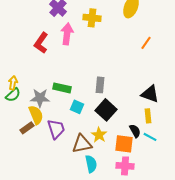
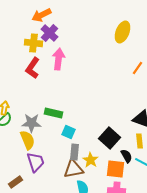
yellow cross: (92, 18) -> (34, 43), moved
gray rectangle: (100, 85) -> (74, 152), moved
black square: (106, 110) -> (110, 138), moved
brown rectangle: (27, 128) -> (16, 182), moved
purple trapezoid: (56, 129) -> (36, 162), moved

